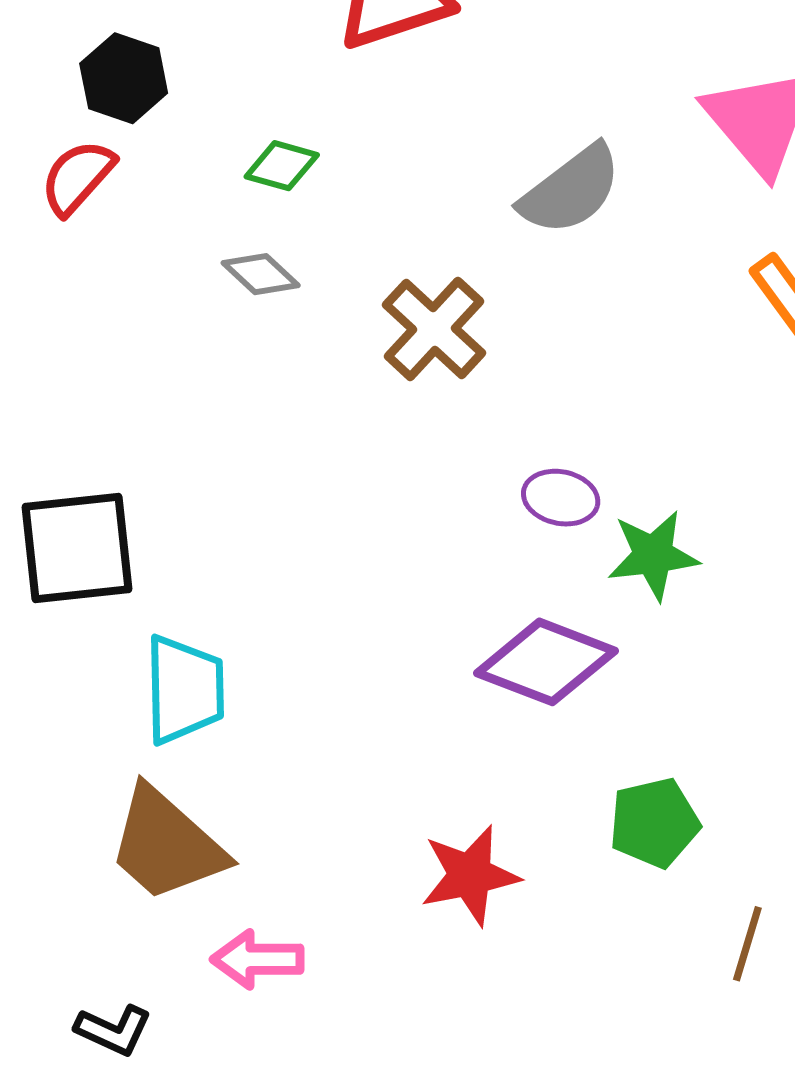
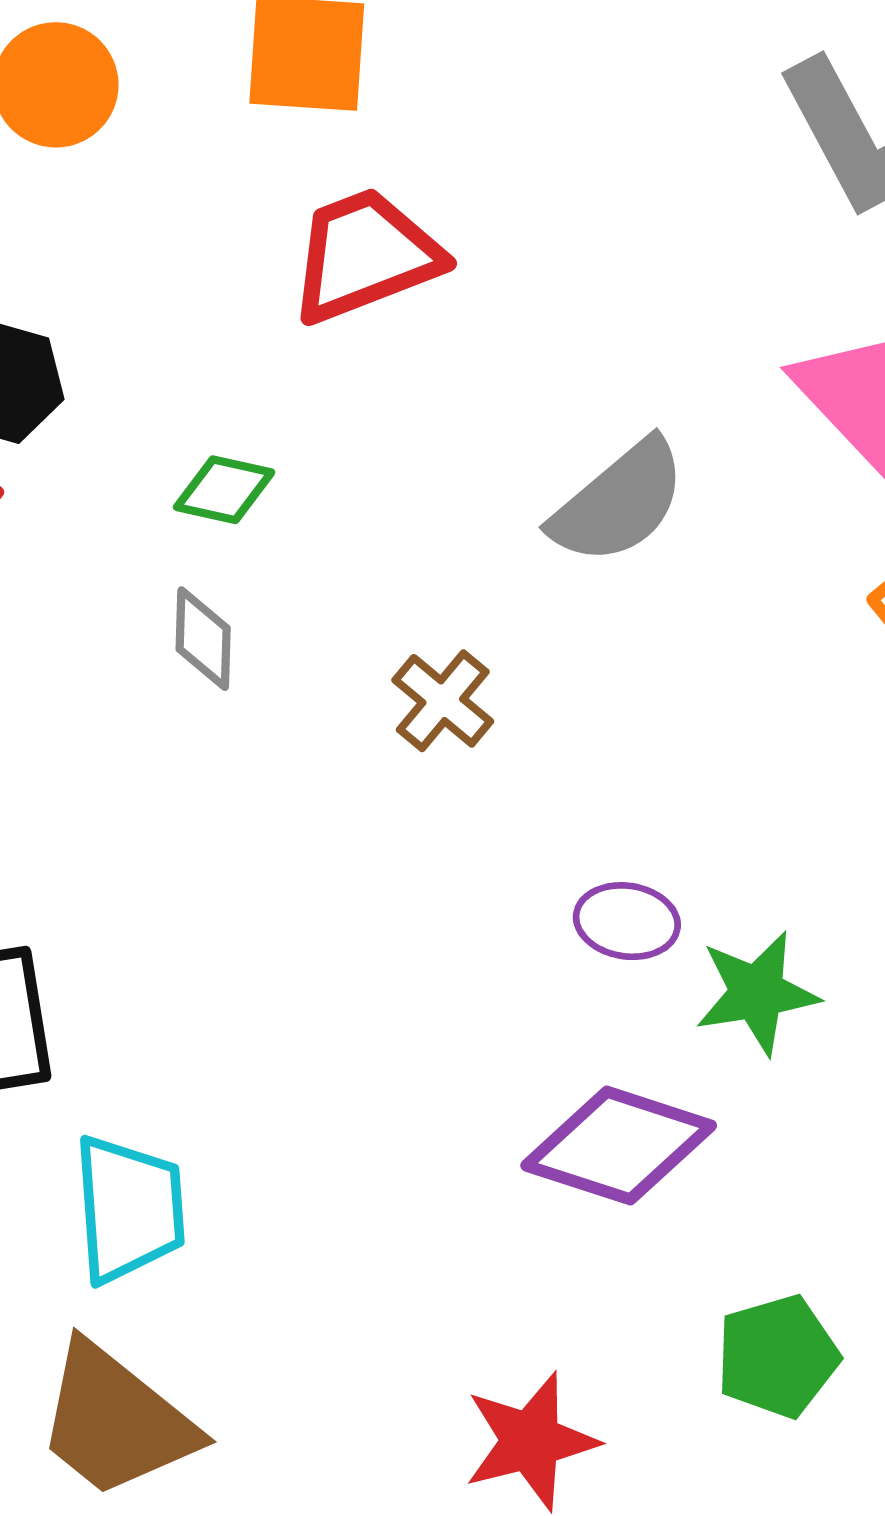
gray diamond: (261, 274) -> (203, 639), turned 52
brown cross: (434, 329) -> (443, 701), size x0.7

